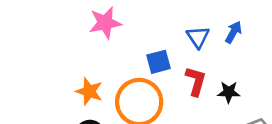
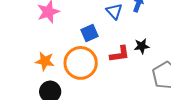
red L-shape: (196, 81) -> (120, 54), moved, turned 75

